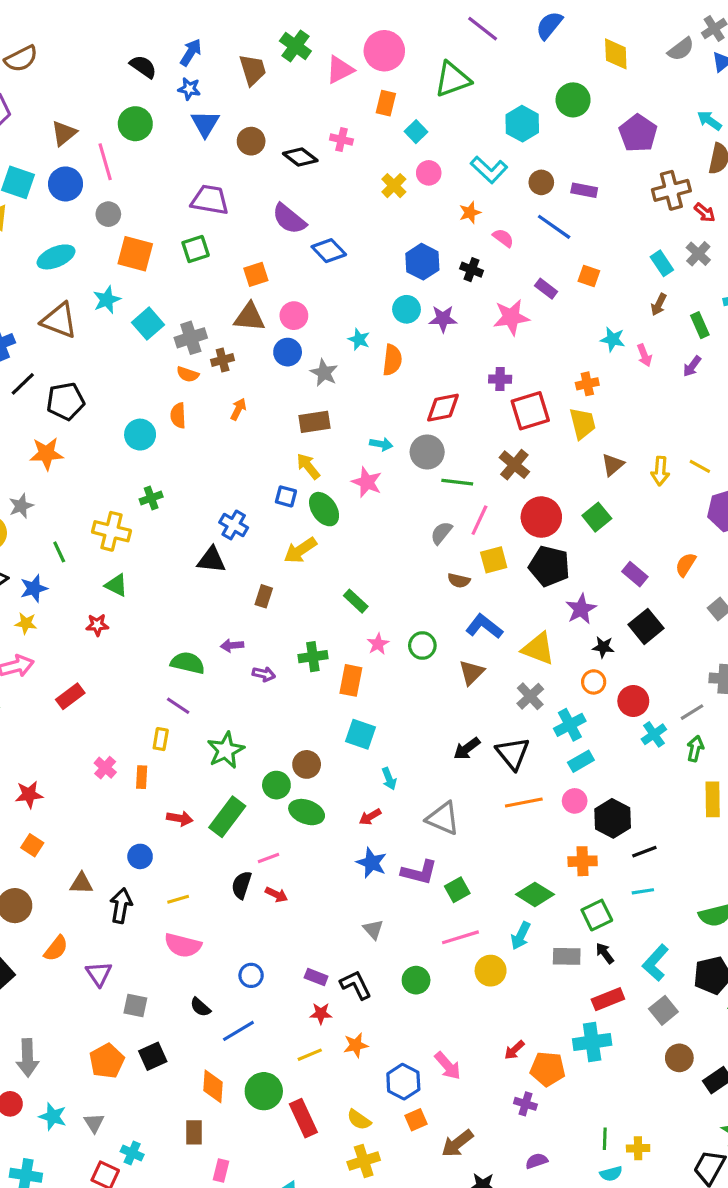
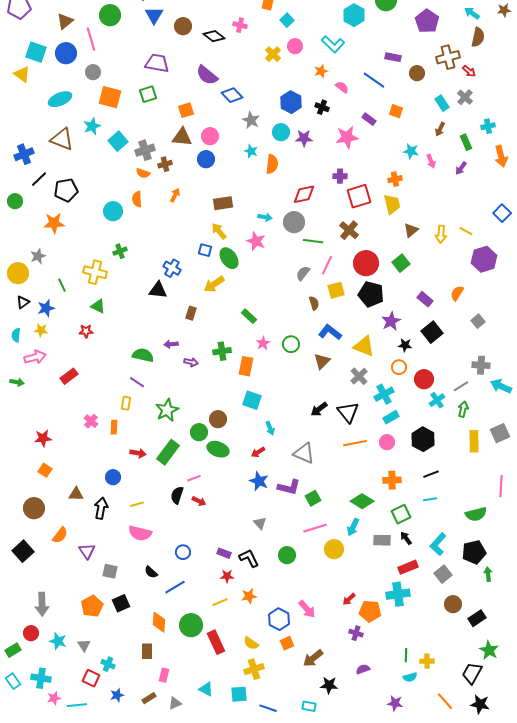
brown circle: (541, 182) -> (417, 73), moved
gray star: (324, 373) -> (251, 120), moved
brown semicircle: (459, 580) -> (314, 303), turned -120
black hexagon: (613, 818) -> (423, 439), moved

